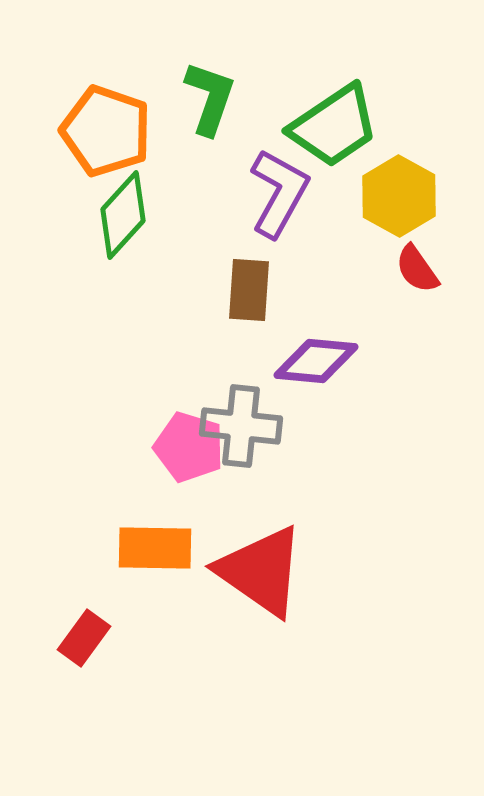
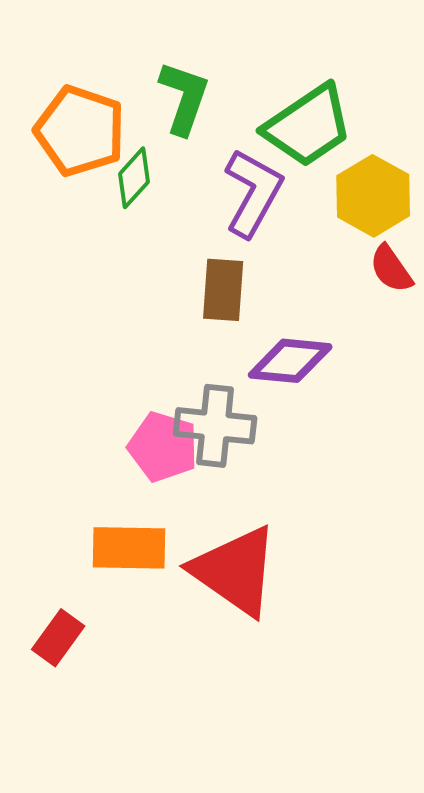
green diamond: (123, 215) -> (134, 178), moved, size x0.7

